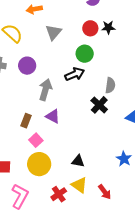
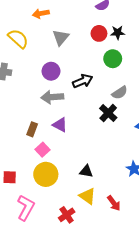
green circle: (85, 54) -> (113, 59), moved
purple circle: (27, 66) -> (51, 71), moved
gray semicircle: (110, 85) -> (120, 93), turned 49
gray arrow: (45, 90) -> (52, 97), turned -110
red cross: (59, 194) -> (67, 215), moved

